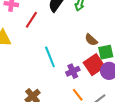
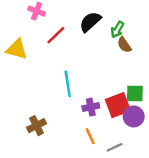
brown semicircle: (91, 40) -> (124, 45), moved

